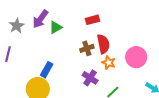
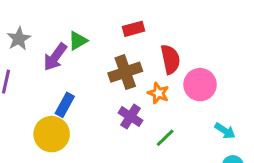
purple arrow: (40, 19) -> (55, 57), moved
red semicircle: (103, 44) -> (170, 59), moved
brown cross: (87, 48) -> (125, 72), size x1.5

